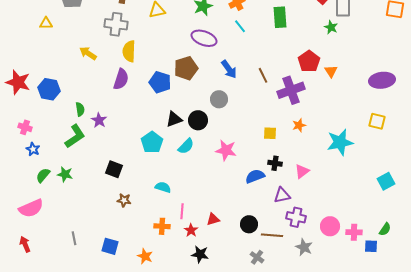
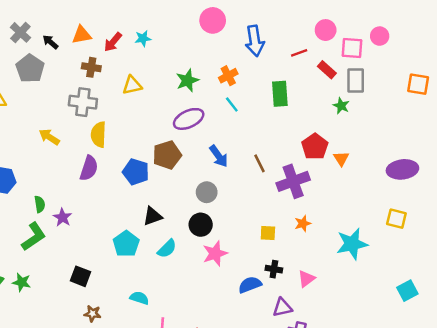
purple ellipse: (204, 38) -> (189, 119), turned -45
black circle: (198, 120) -> (201, 225), moved
pink star: (226, 150) -> (215, 253), turned -30

